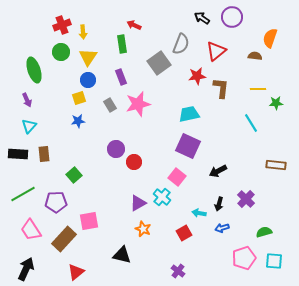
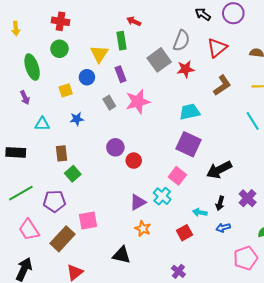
red cross: (62, 25) -> (61, 21), turned 30
yellow arrow: (83, 32) -> (16, 28), moved
yellow triangle: (88, 57) -> (99, 54), moved
red star: (197, 76) -> (186, 69), moved
brown L-shape: (221, 88) -> (222, 85), turned 50
yellow square: (79, 98) -> (66, 90), moved
cyan triangle: (29, 126) -> (42, 124), moved, turned 49
brown rectangle: (44, 154) -> (62, 153), moved
black arrow: (218, 171) -> (219, 170), size x1.4

